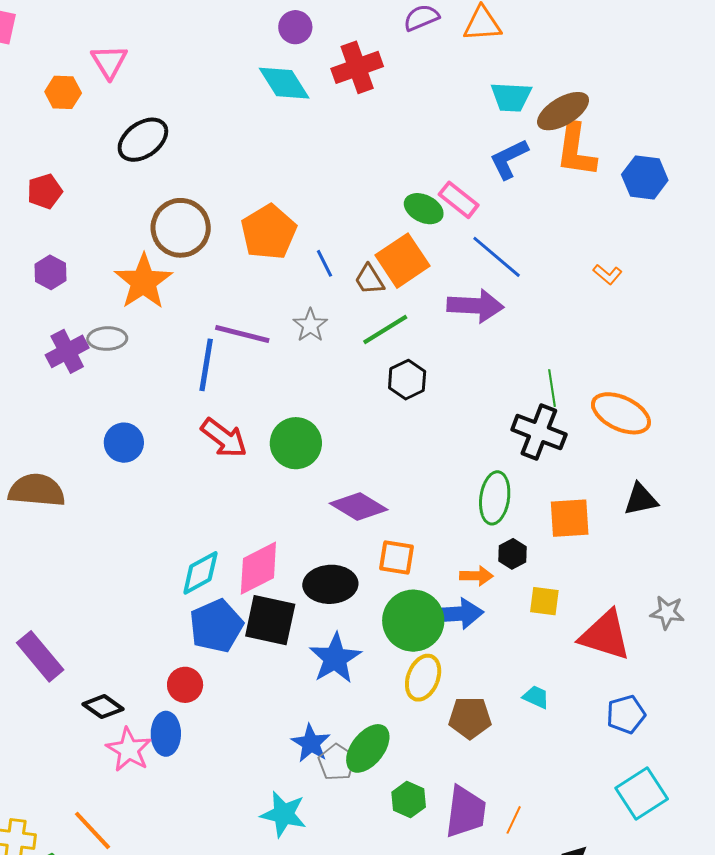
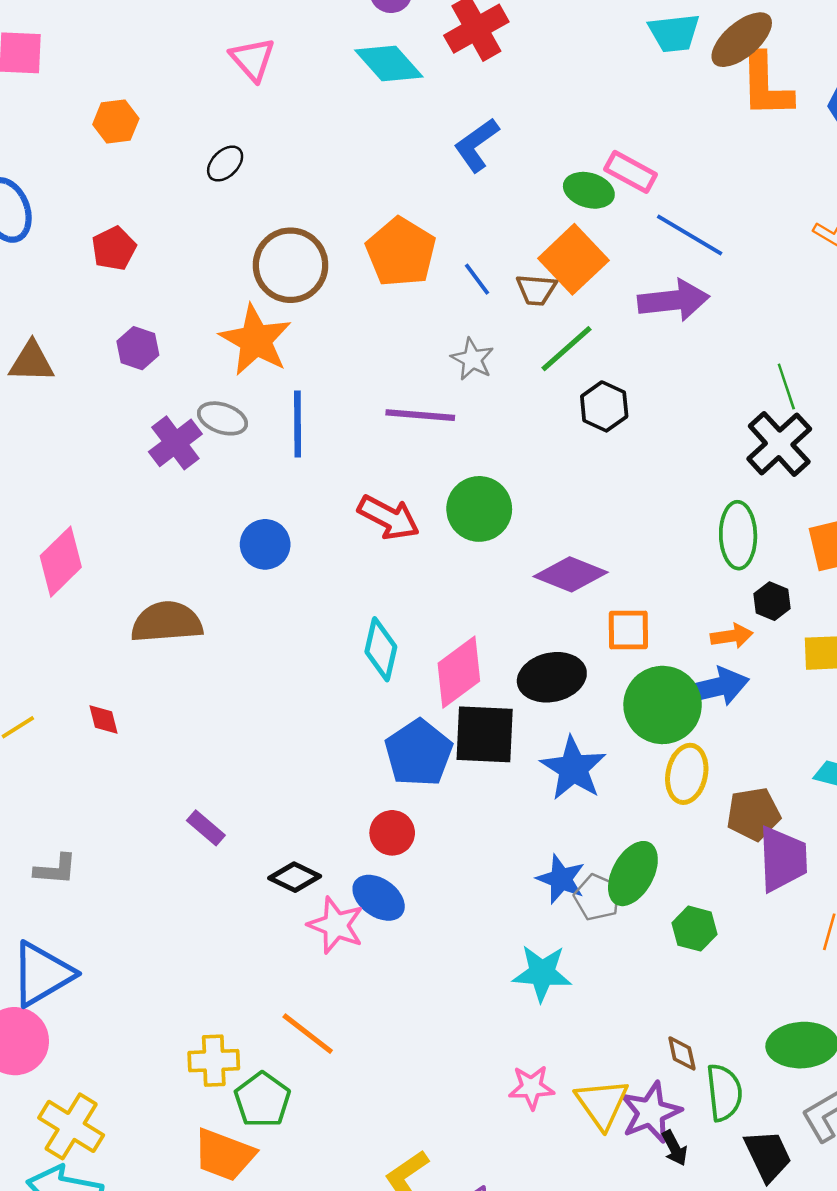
pink triangle: (109, 62) -> (253, 59), moved
black ellipse: (143, 140) -> (225, 164), size x0.6
blue L-shape: (509, 159) -> (476, 145), moved
brown trapezoid: (369, 279) -> (536, 290), turned -44
purple line: (242, 334) -> (420, 415), moved
gray ellipse: (107, 339) -> (223, 418), turned 30
blue line: (206, 365) -> (298, 424), moved
black cross: (539, 432) -> (779, 444), turned 36
cyan diamond: (200, 573) -> (381, 649), moved, turned -39
purple rectangle: (40, 656) -> (206, 828), size x0.6
blue ellipse: (166, 734) -> (379, 898), turned -45
purple trapezoid: (466, 812) -> (783, 859), moved

